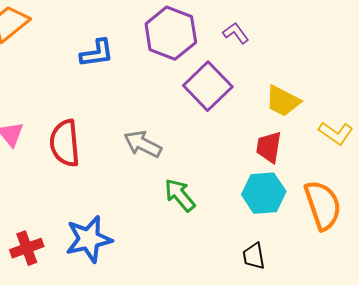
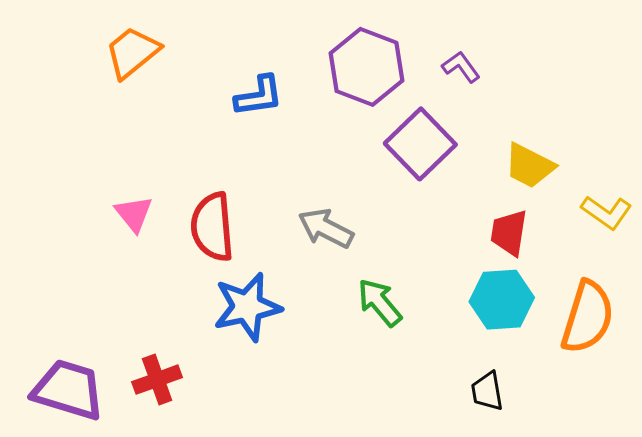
orange semicircle: (323, 205) -> (588, 317), turned 36
blue star: (89, 239) -> (247, 307), moved

